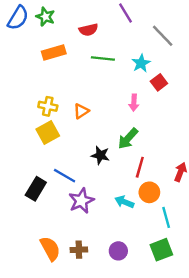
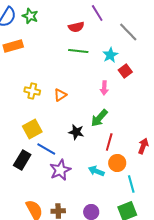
red semicircle: (88, 30) -> (76, 27), moved
orange rectangle: (54, 52) -> (13, 46), moved
yellow square: (48, 133) -> (32, 129), moved

